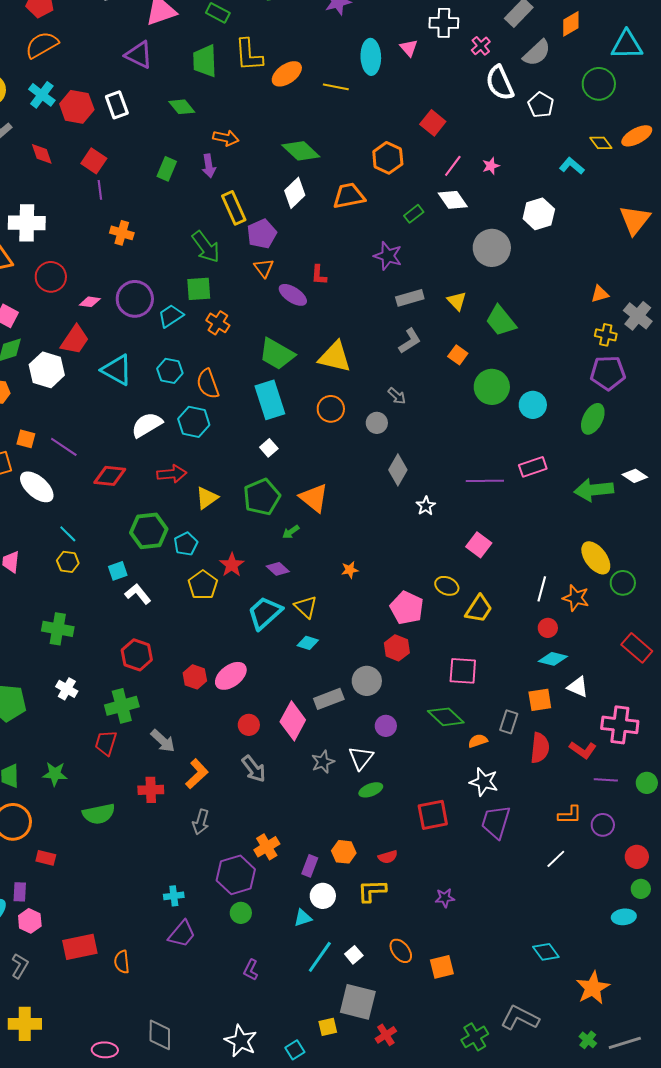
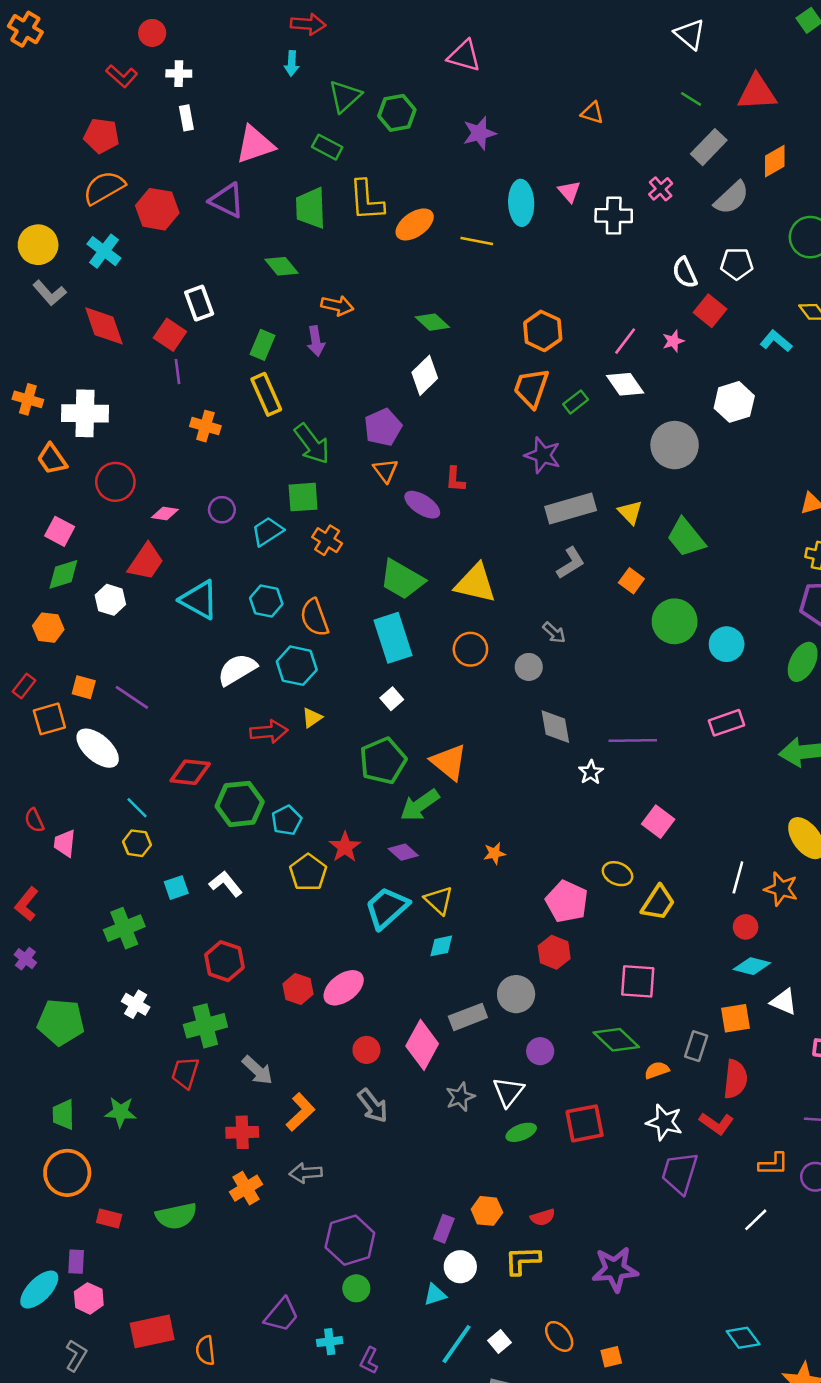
white cross: (444, 23) -> (614, 216), moved
white semicircle: (500, 83) -> (685, 273), moved, size x0.7
white rectangle: (117, 105) -> (199, 303), moved
white pentagon: (541, 105) -> (737, 264), turned -30
red hexagon: (77, 107) -> (157, 209), moved
red square: (433, 123) -> (710, 311), moved
green diamond: (301, 151) -> (432, 322), size x0.7
red diamond: (42, 154) -> (104, 326), size x1.5
orange trapezoid: (349, 196) -> (531, 388), moved, turned -60
yellow rectangle: (234, 208) -> (266, 394), moved
gray rectangle: (410, 298) -> (571, 508), size x1.4
purple circle: (135, 299) -> (222, 510), size x0.6
white hexagon: (47, 370) -> (110, 600), size x0.7
gray diamond: (398, 470) -> (555, 727), turned -40
red diamond: (110, 476) -> (190, 772), moved
purple line: (485, 481) -> (633, 741), moved
yellow triangle: (207, 498) -> (312, 718), moved, size x0.7
green arrow: (291, 532) -> (420, 805), size x1.8
cyan square: (118, 571) -> (176, 888), moved
green cross: (58, 629) -> (124, 928), turned -32
cyan diamond: (308, 643) -> (441, 946), turned -30
red L-shape: (583, 750) -> (716, 1123), moved
green semicircle: (99, 814) -> (176, 1216), moved
red square: (433, 815) -> (585, 1123), moved
gray arrow: (201, 822) -> (306, 1173), turned 70
orange cross: (267, 847) -> (246, 1188), moved
cyan cross: (174, 896) -> (330, 1342), moved
purple star: (445, 898) -> (615, 1269), size x1.8
orange square: (442, 967) -> (611, 1357), size x0.7

